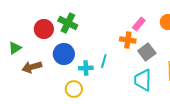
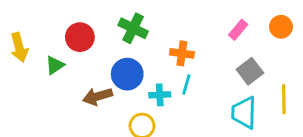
red circle: (44, 29) -> (80, 37), moved
orange cross: (128, 40) -> (182, 53), moved
brown arrow: (32, 67) -> (98, 96), moved

